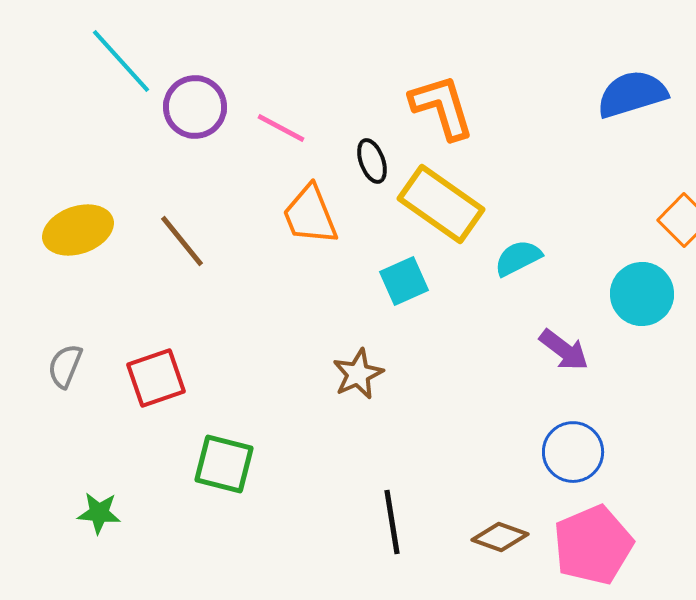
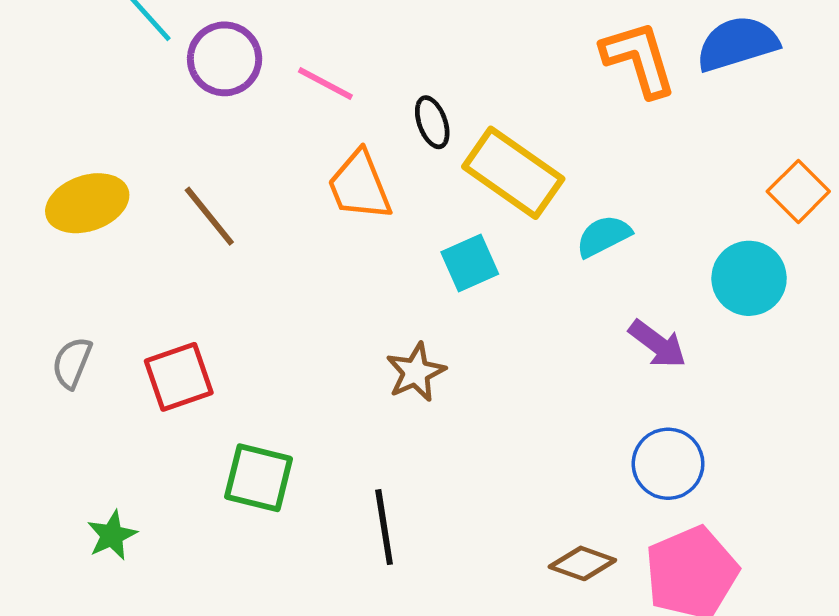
orange L-shape: (442, 107) -> (639, 59), moved
green star: (99, 513) -> (112, 535), turned -30
black line: (392, 522) -> (384, 527), moved

